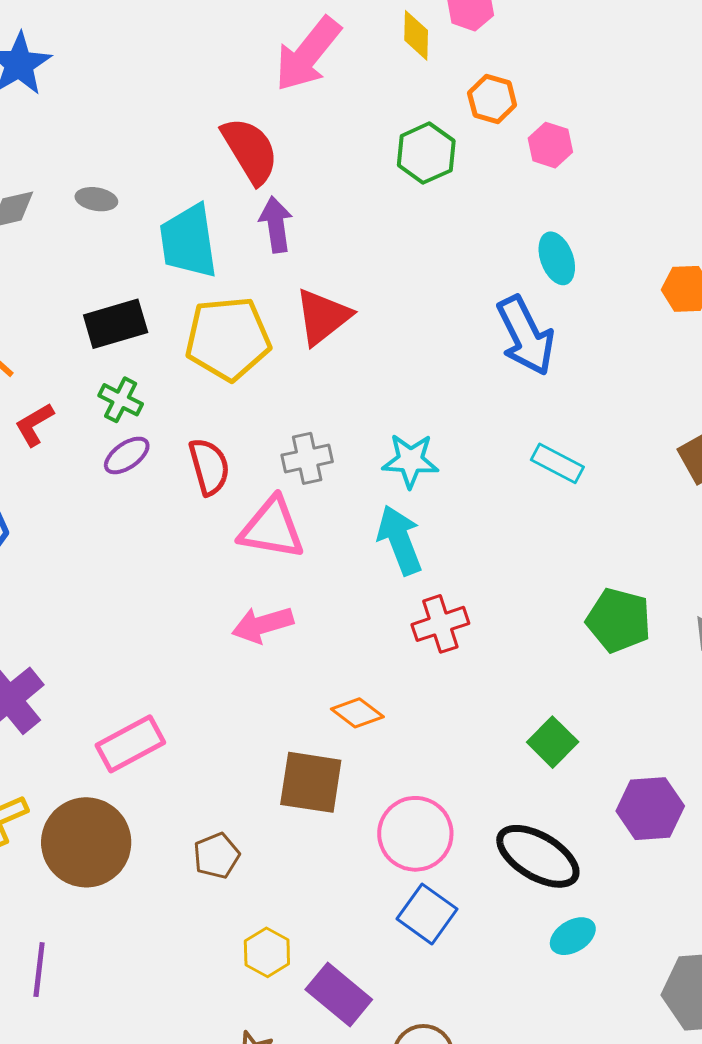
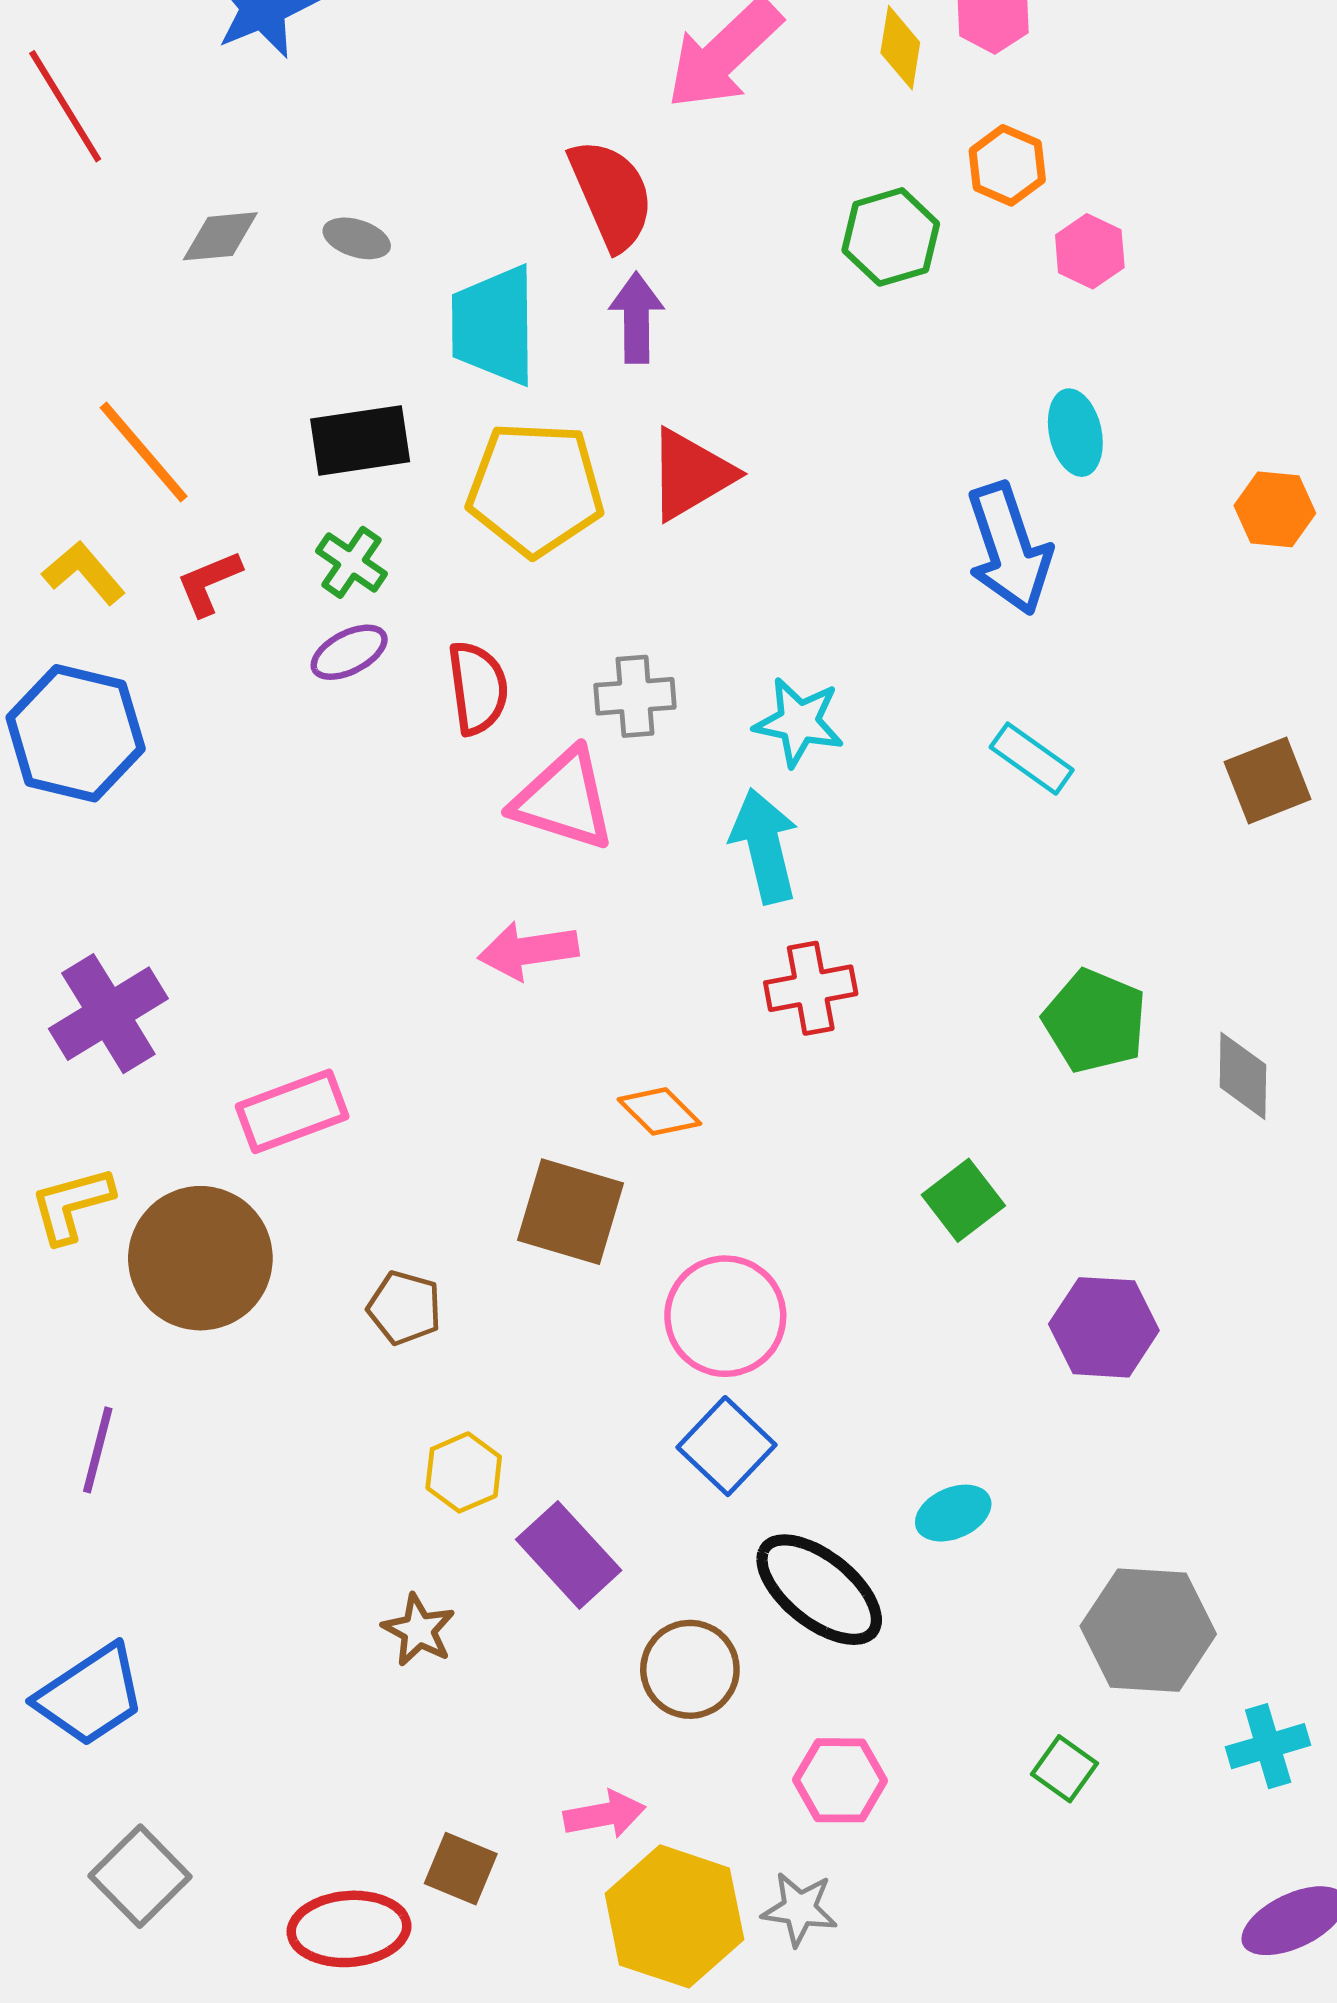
brown pentagon: (216, 856) -> (405, 1308), turned 30
black ellipse: (538, 856) -> (819, 1590), moved

